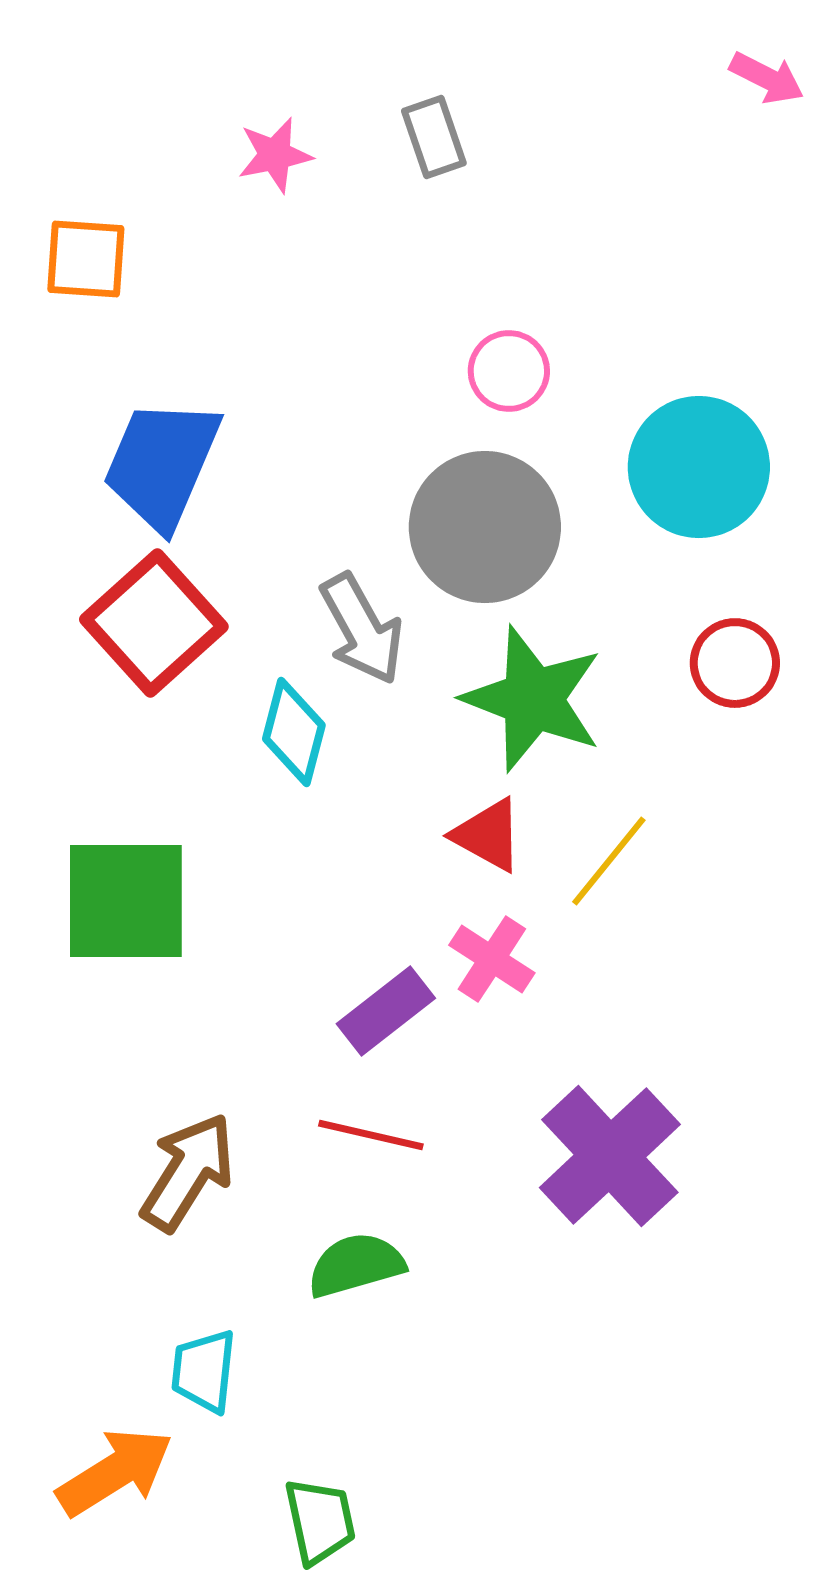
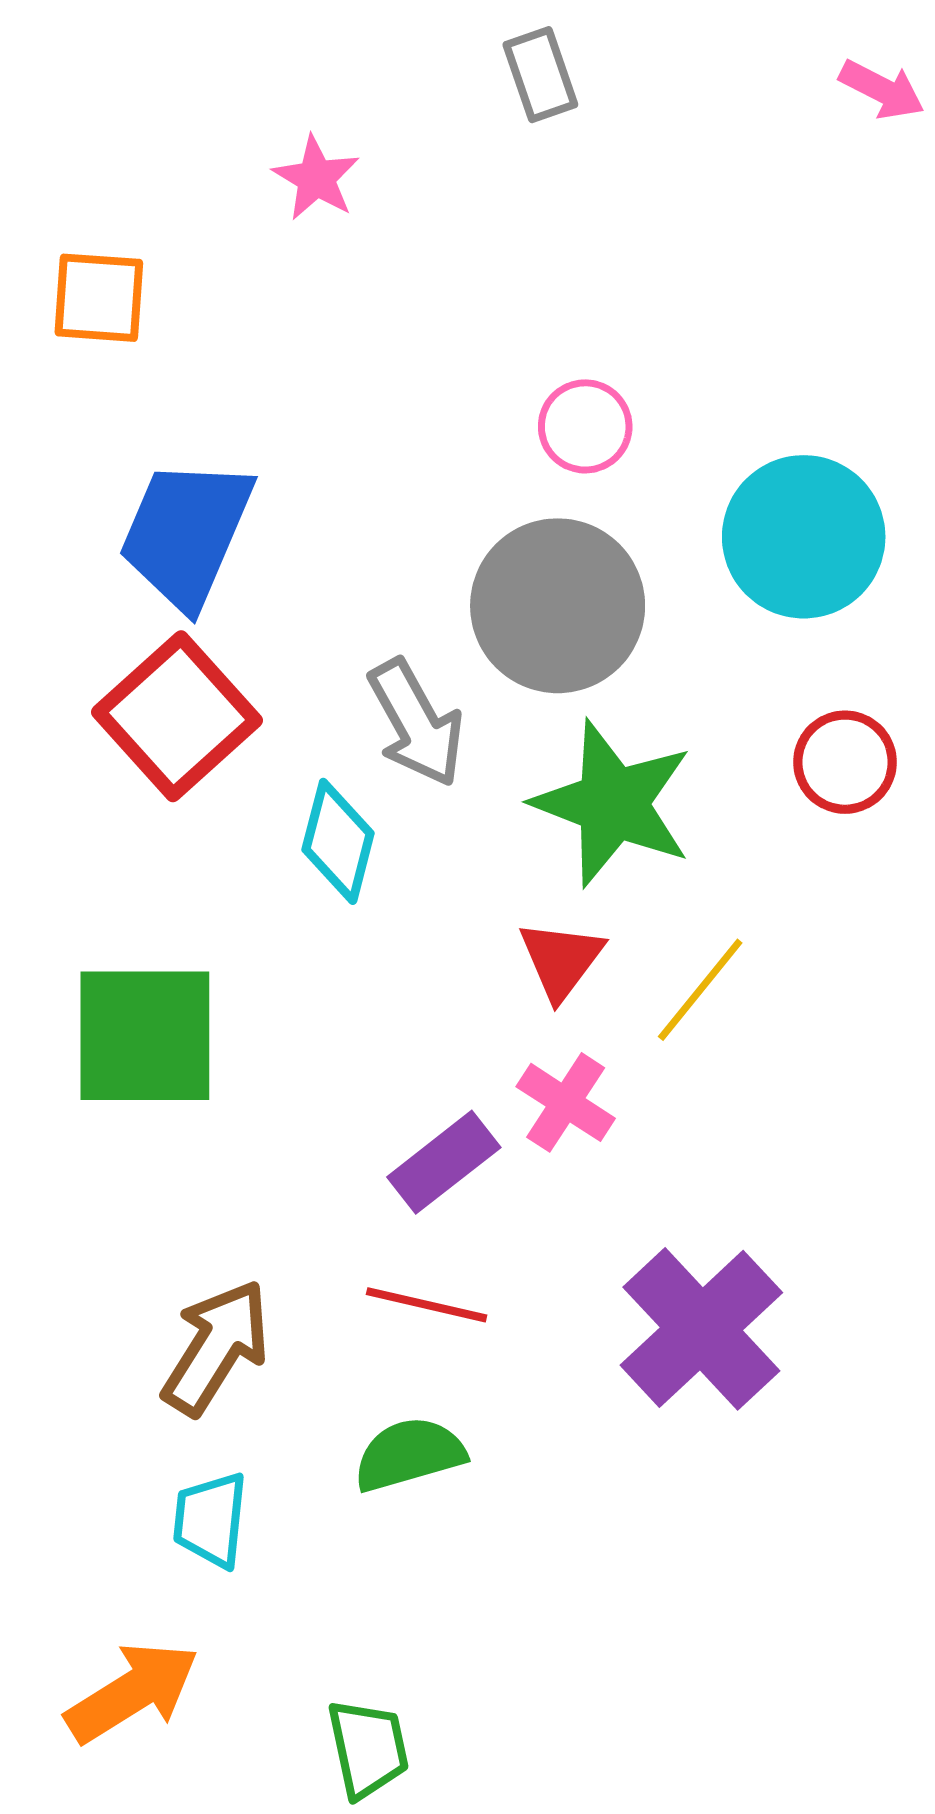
gray rectangle: (434, 137) -> (540, 75), moved
pink star: (275, 155) -> (316, 178), turned -30
red triangle: (488, 835) -> (561, 960), turned 38
cyan trapezoid: (204, 1371) -> (210, 1520), moved

